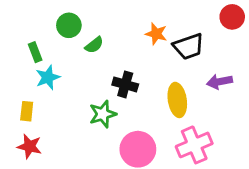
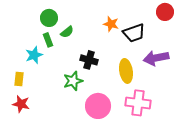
green rectangle: (35, 52) -> (48, 40), moved
purple arrow: (220, 82) -> (156, 58), size x1.4
pink cross: (194, 145) -> (138, 103), turned 30

